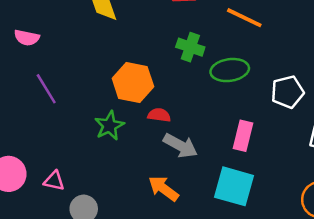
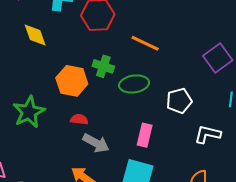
orange hexagon: (133, 83) -> (72, 81), moved
green star: (109, 126) -> (29, 112), moved, size x1.4

